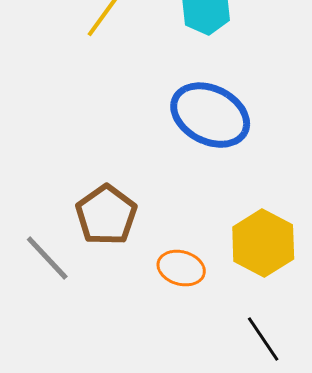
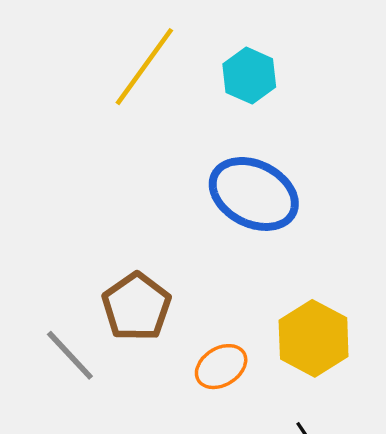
orange ellipse: (181, 268) -> (221, 367), turned -48

